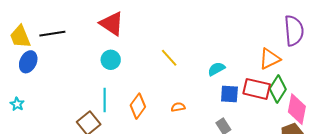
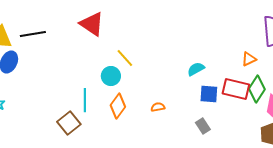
yellow line: (169, 58) -> (125, 58), moved
orange triangle: (270, 59) -> (249, 59), size x0.7
cyan circle: (111, 60) -> (111, 76), moved

